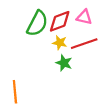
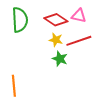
red diamond: (60, 21) -> (56, 20), turned 55
green semicircle: (37, 23) -> (20, 20), moved, turned -30

